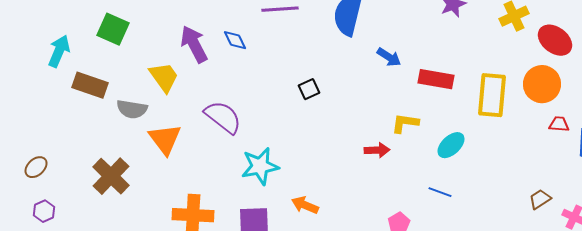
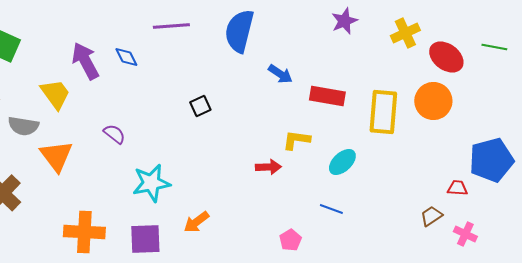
purple semicircle: (223, 117) -> (114, 134), size x0.6
red trapezoid: (559, 124) -> (457, 188), moved
orange arrow: (305, 205) -> (196, 222), turned -60

